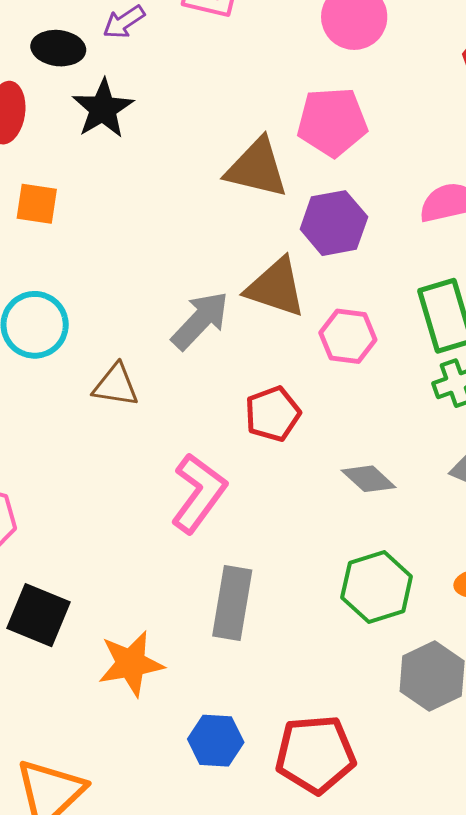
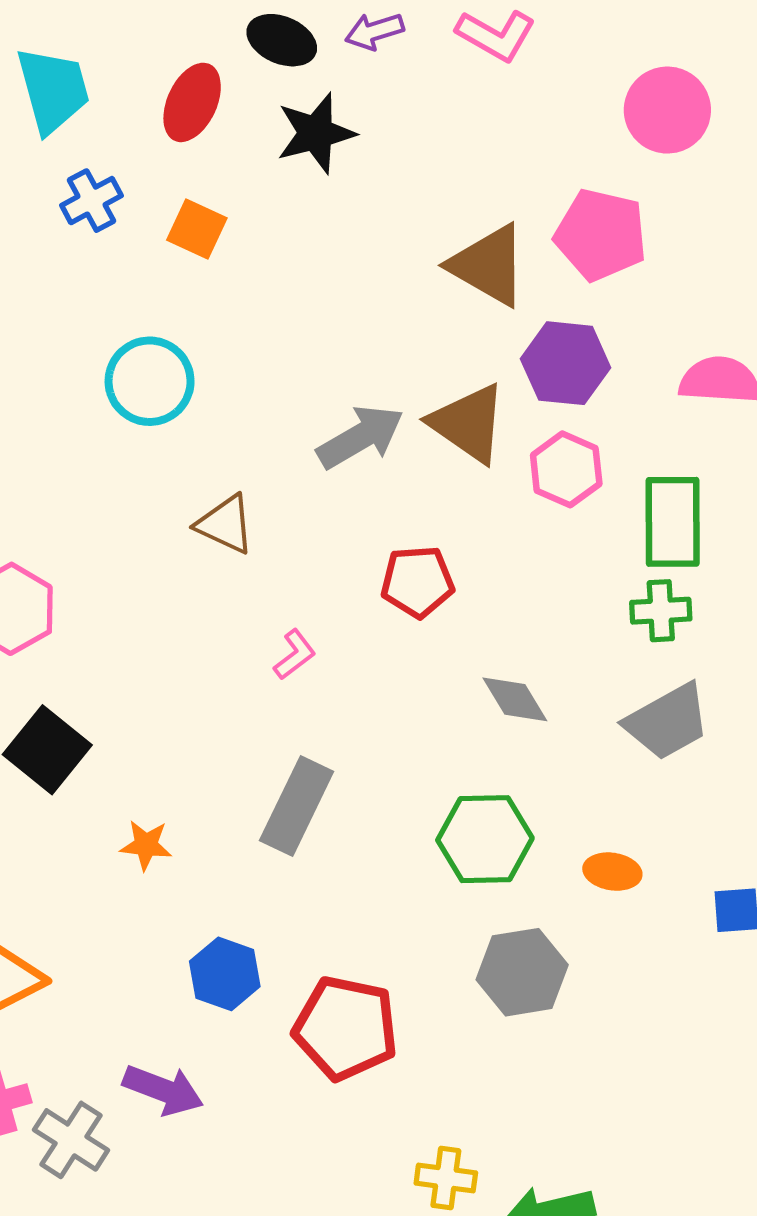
pink hexagon: (348, 336) -> (566, 469), moved
brown triangle: (116, 385) -> (225, 524), moved
pink L-shape: (199, 493) -> (295, 655), size x0.5
orange star: (131, 664) -> (146, 845), size x0.6

